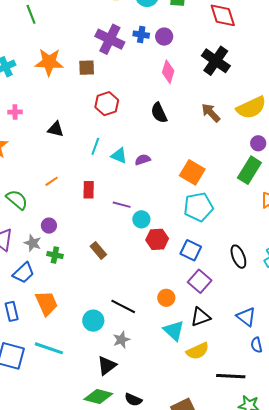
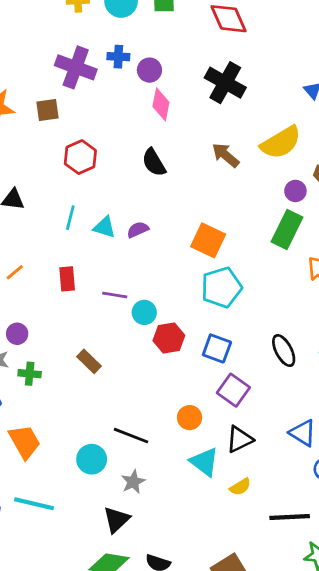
purple circle: (164, 37) -> (149, 70), moved
yellow semicircle: (198, 351) -> (240, 487), size x0.7

